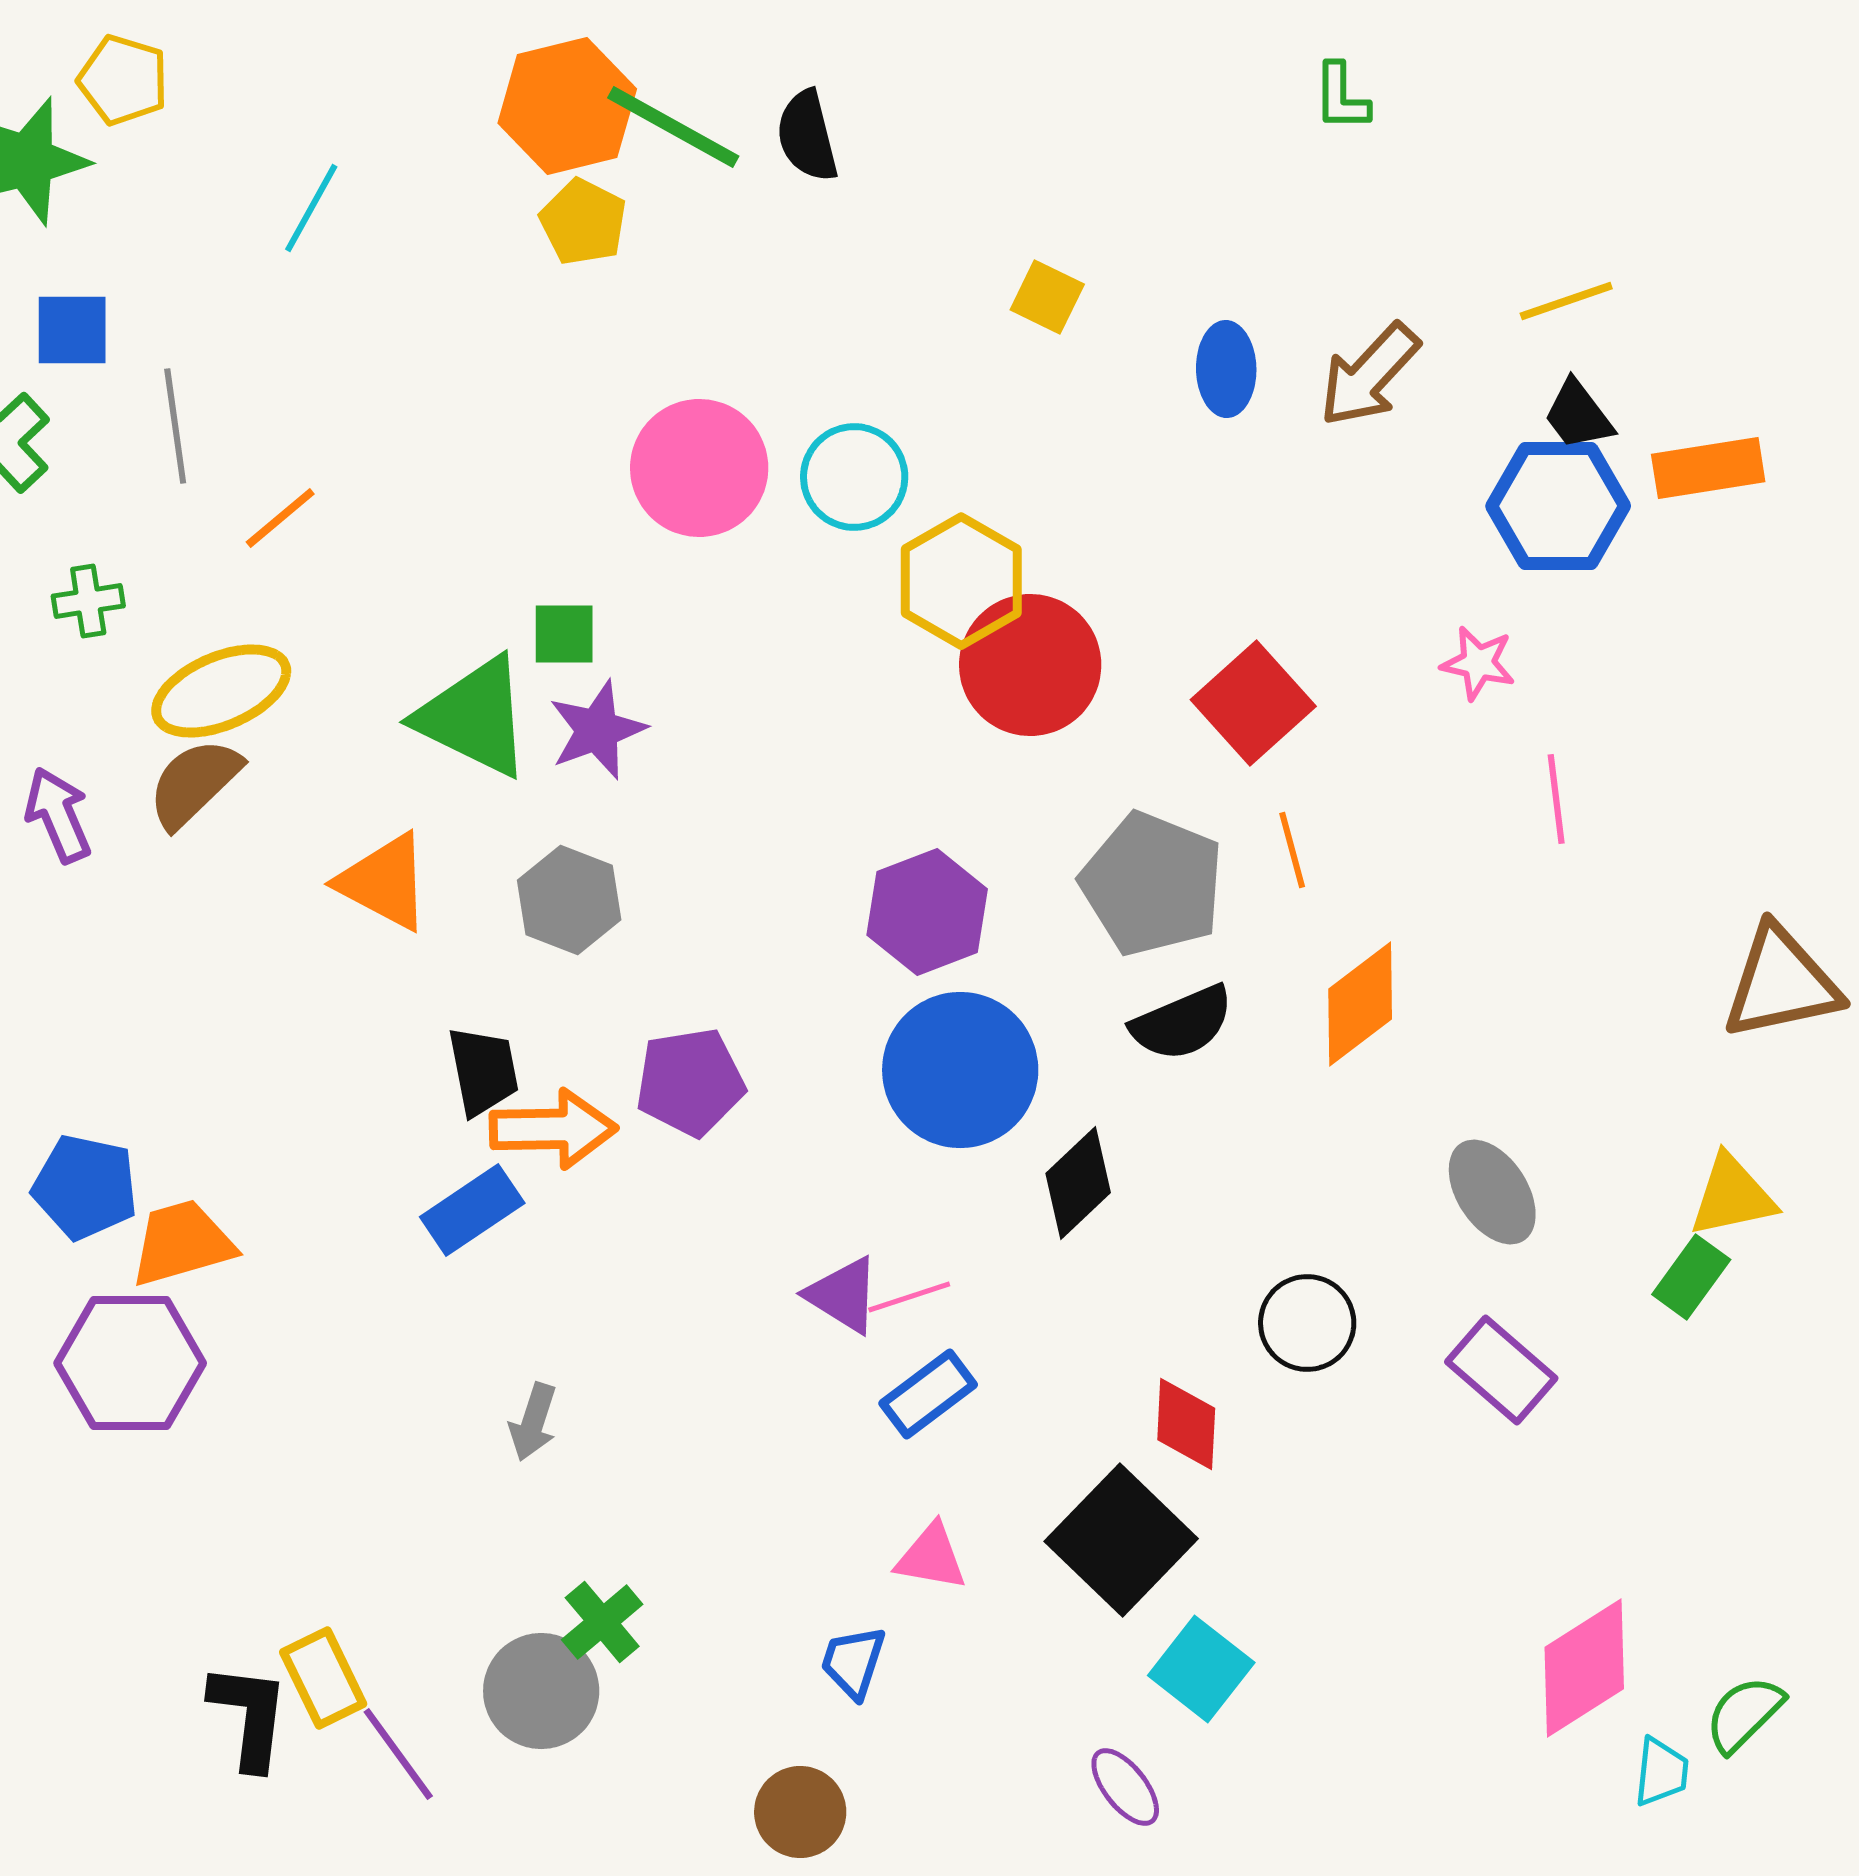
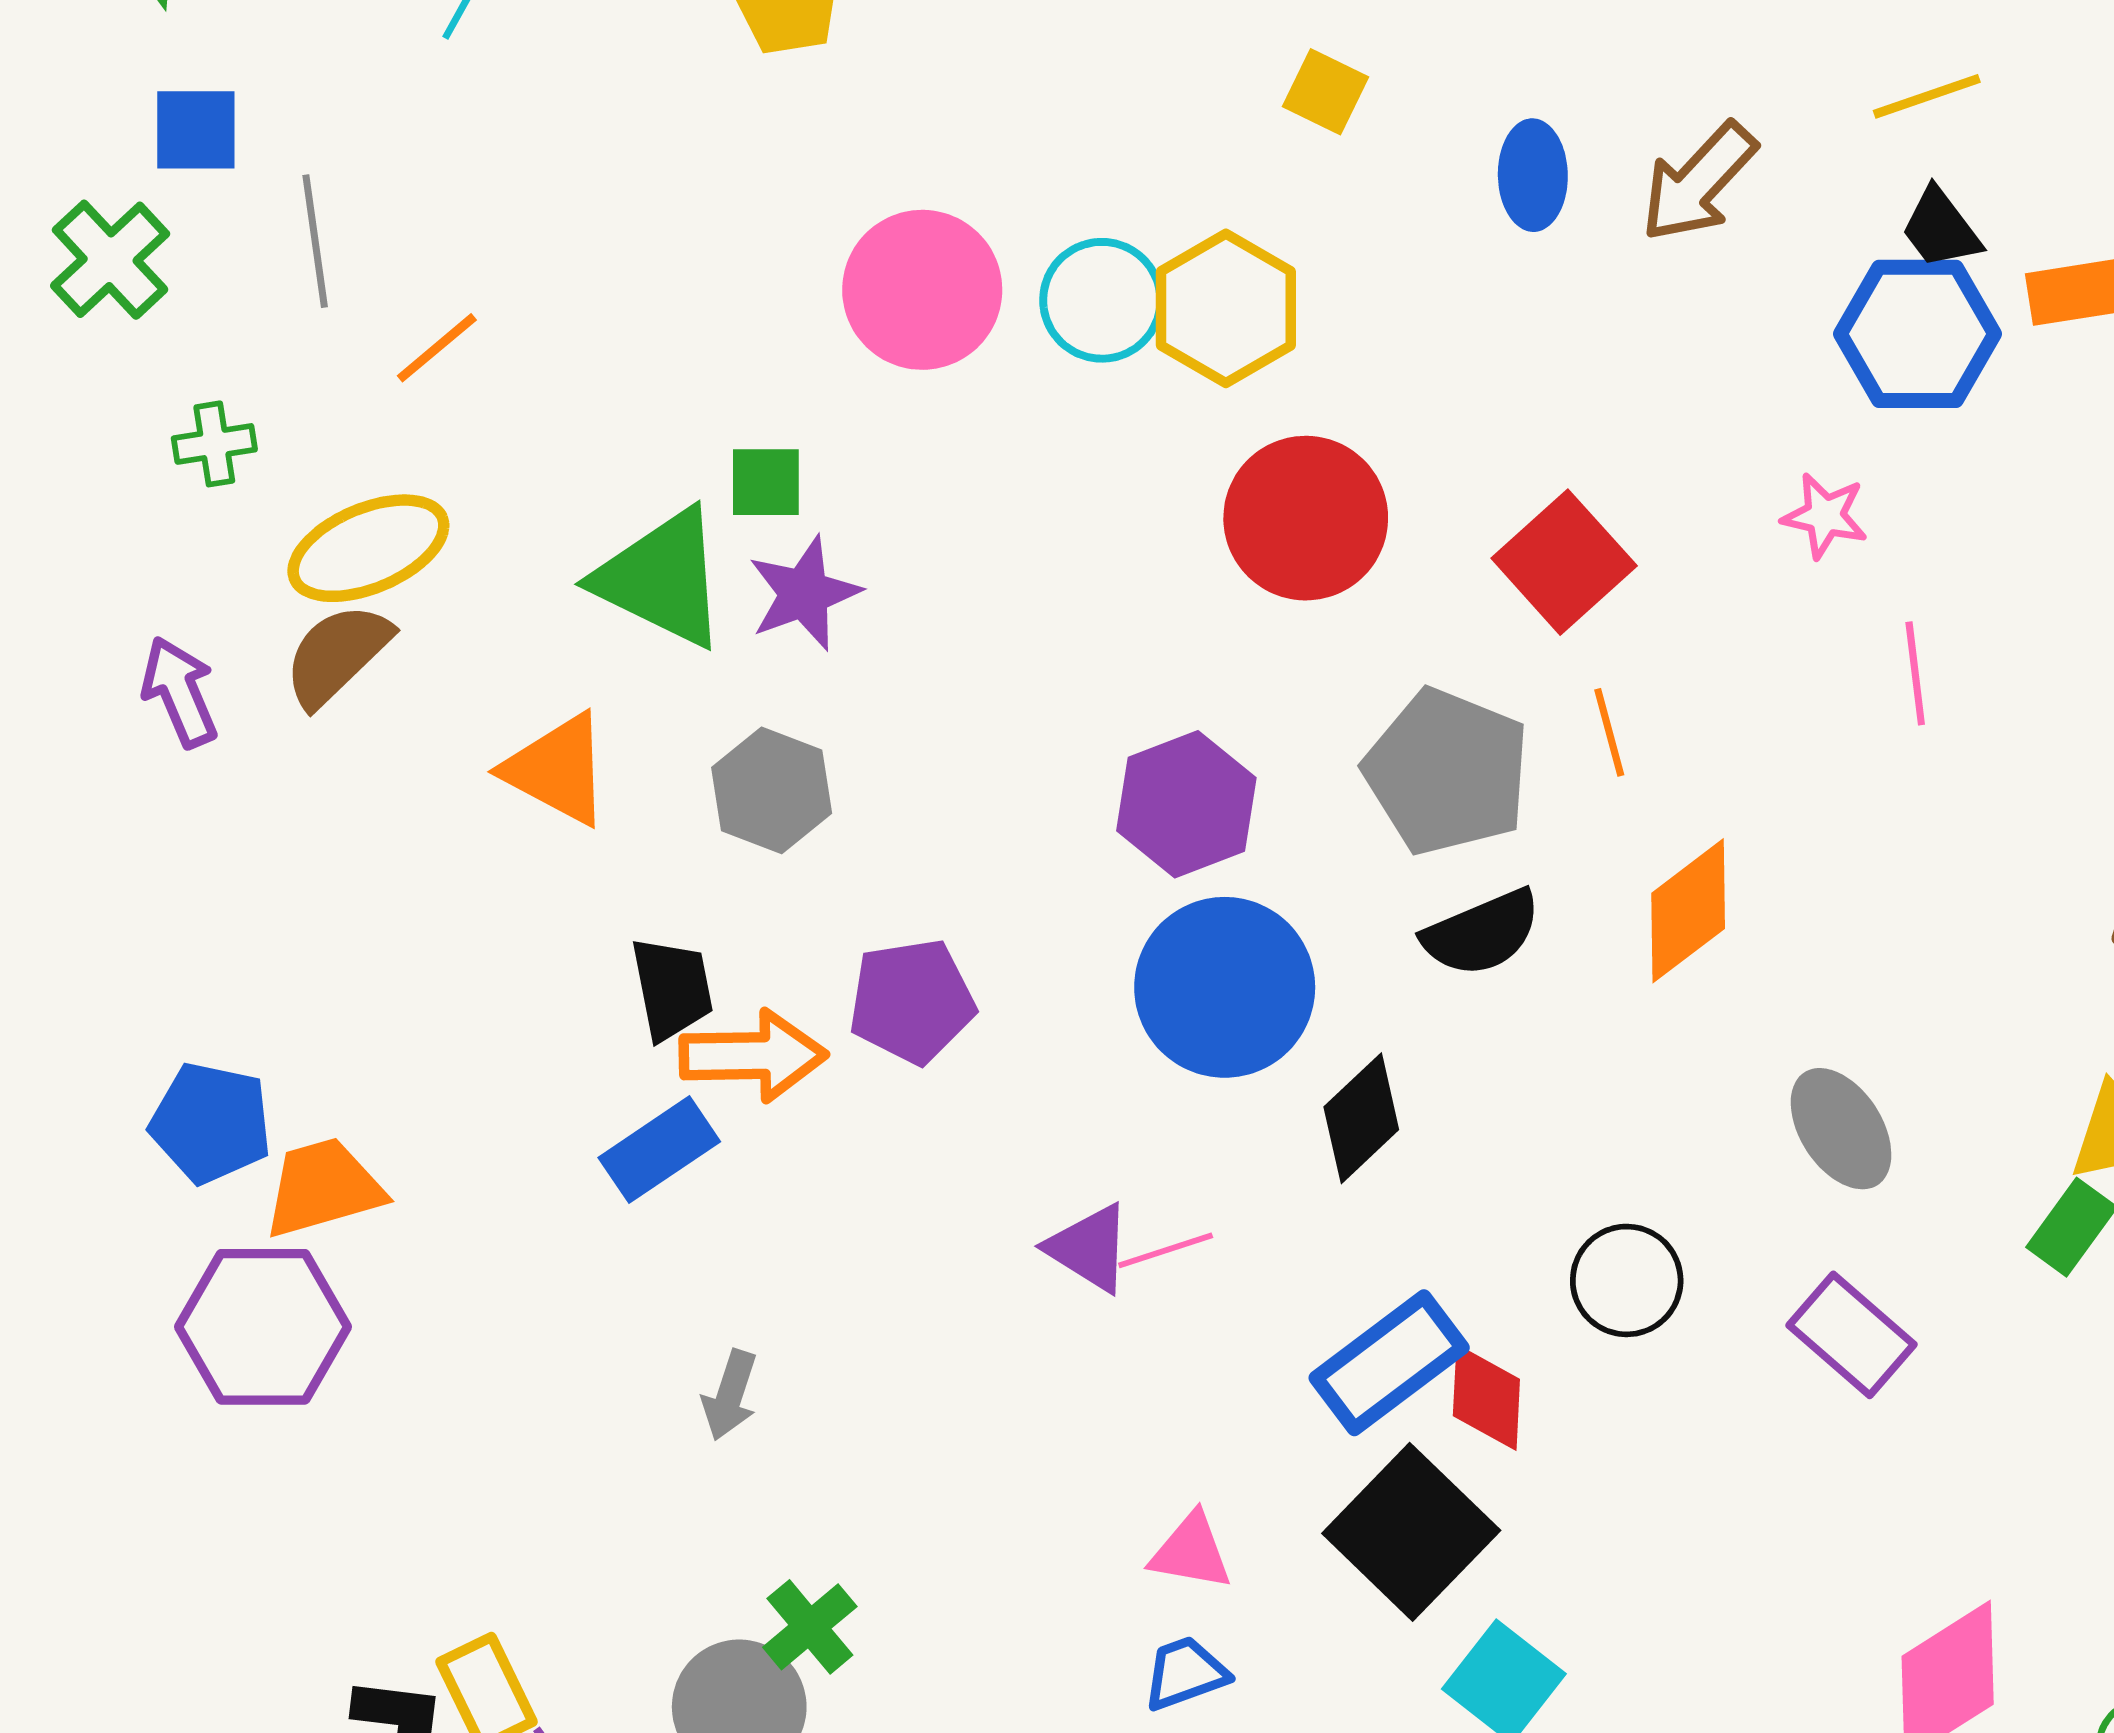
yellow hexagon: (961, 581) -> (1226, 308), moved
blue rectangle: (928, 1394) -> (1389, 1363), moved, size x1.4
blue trapezoid: (853, 1662) -> (1185, 1673), moved, turned 52

